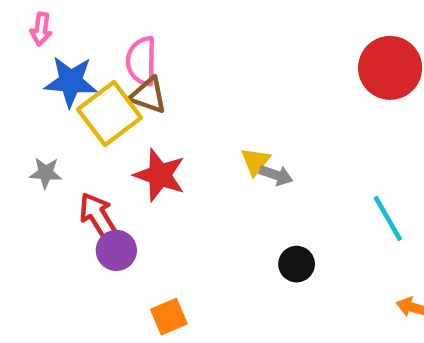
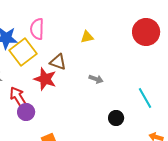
brown triangle: (148, 95) -> (58, 62), moved
yellow triangle: (256, 161) -> (87, 37), moved, turned 40
black circle: (297, 264) -> (116, 118), moved

